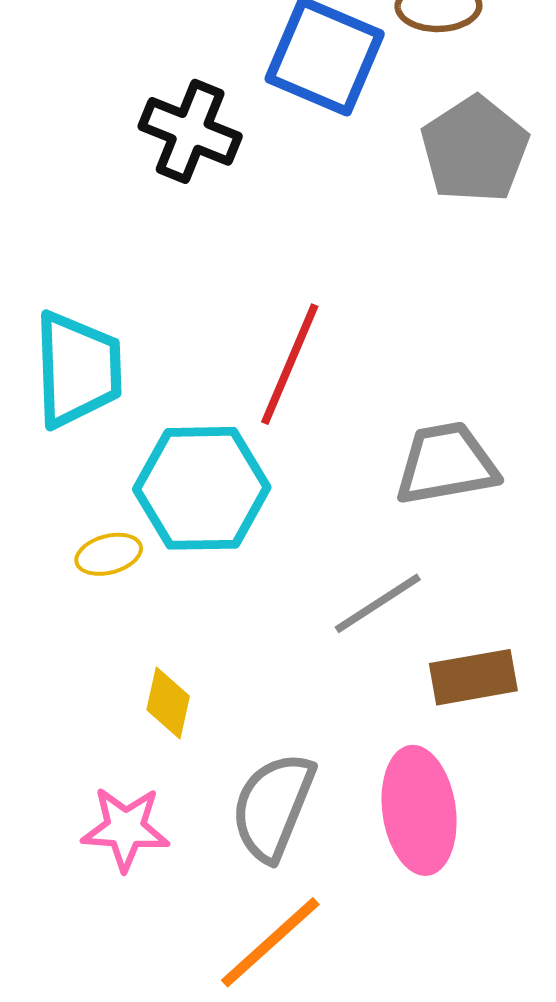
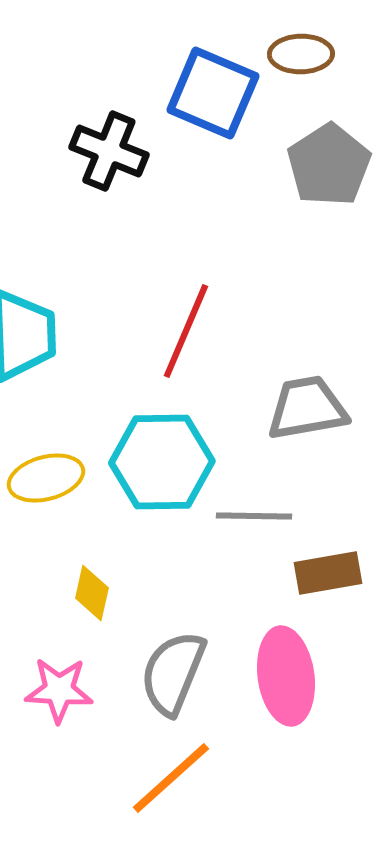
cyan hexagon: (202, 488) -> (162, 462), moved
yellow ellipse: (109, 554) -> (46, 478), size x1.5
gray line: (378, 603) -> (254, 516), turned 34

